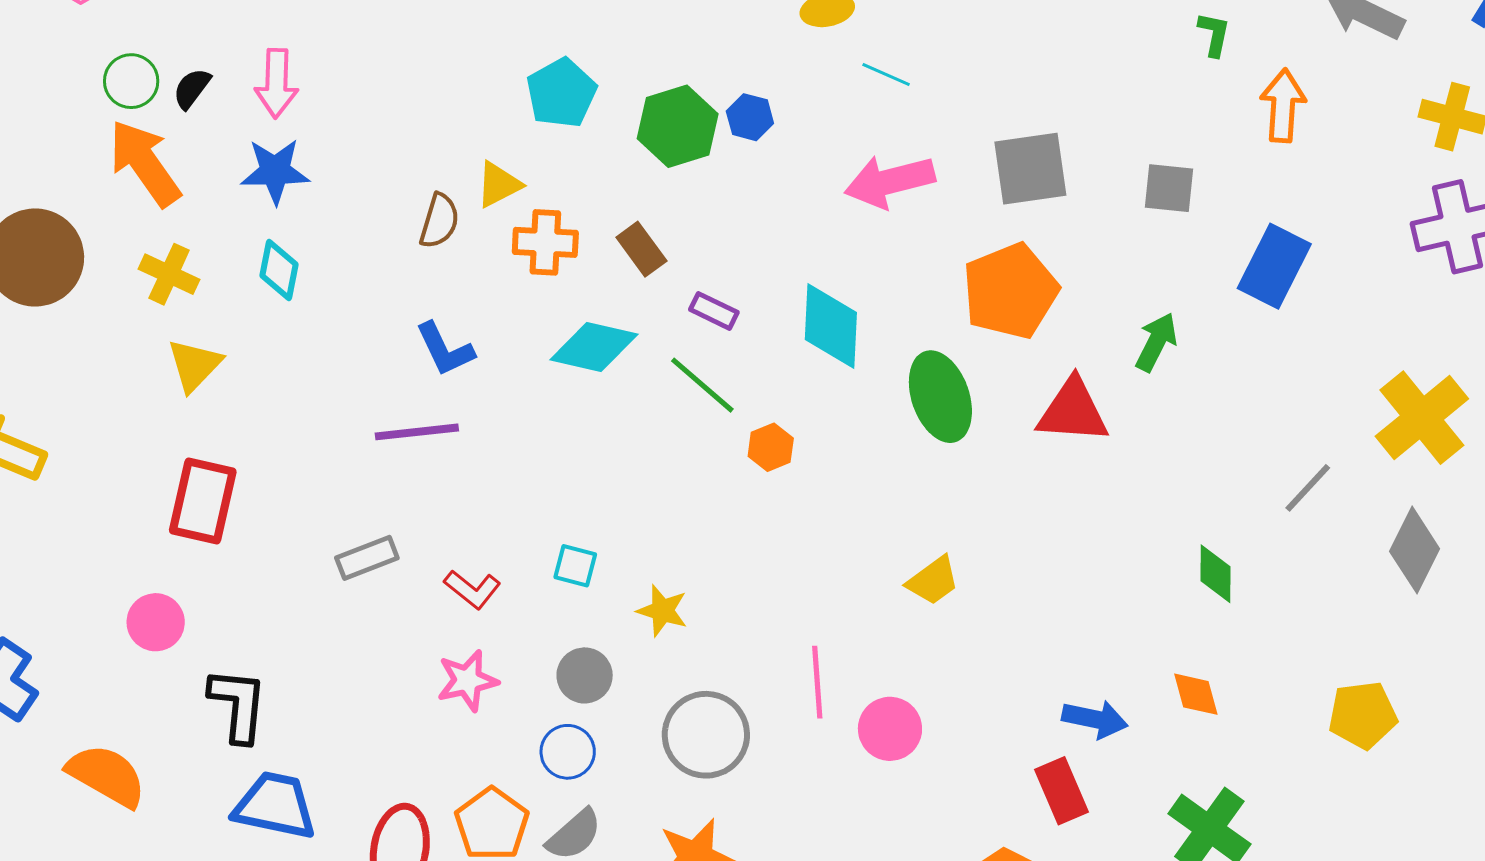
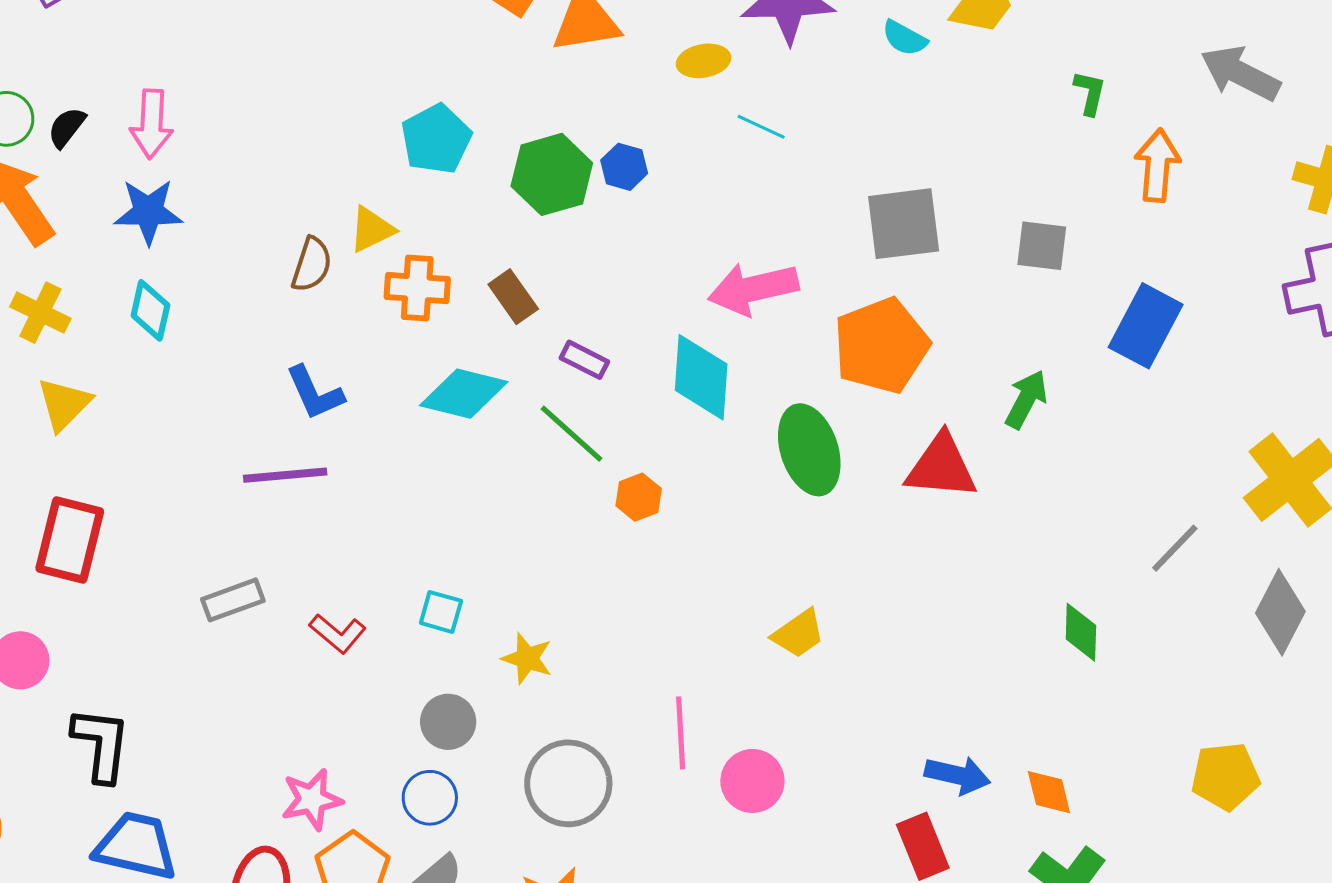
pink arrow: (890, 181) -> (753, 289), moved
pink star: (467, 681) -> (312, 799), moved
orange diamond: (1196, 694) -> (1049, 792), moved

